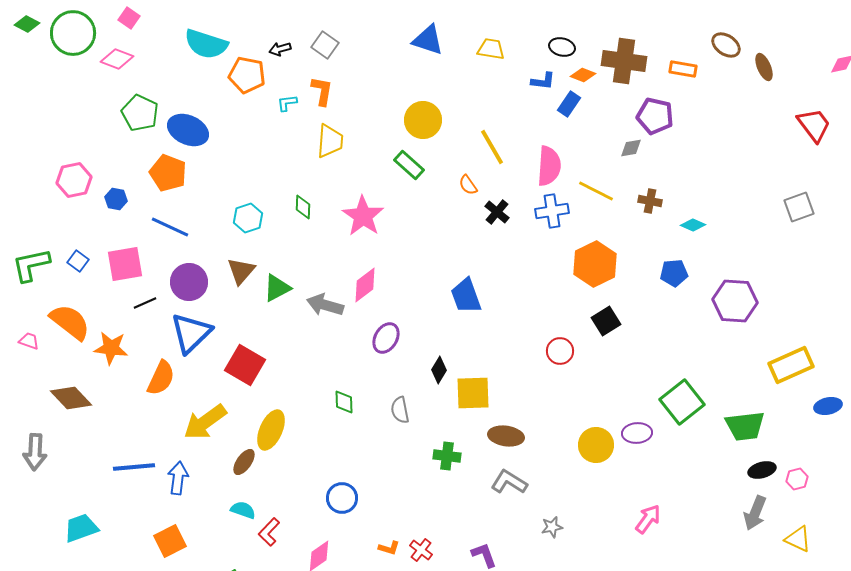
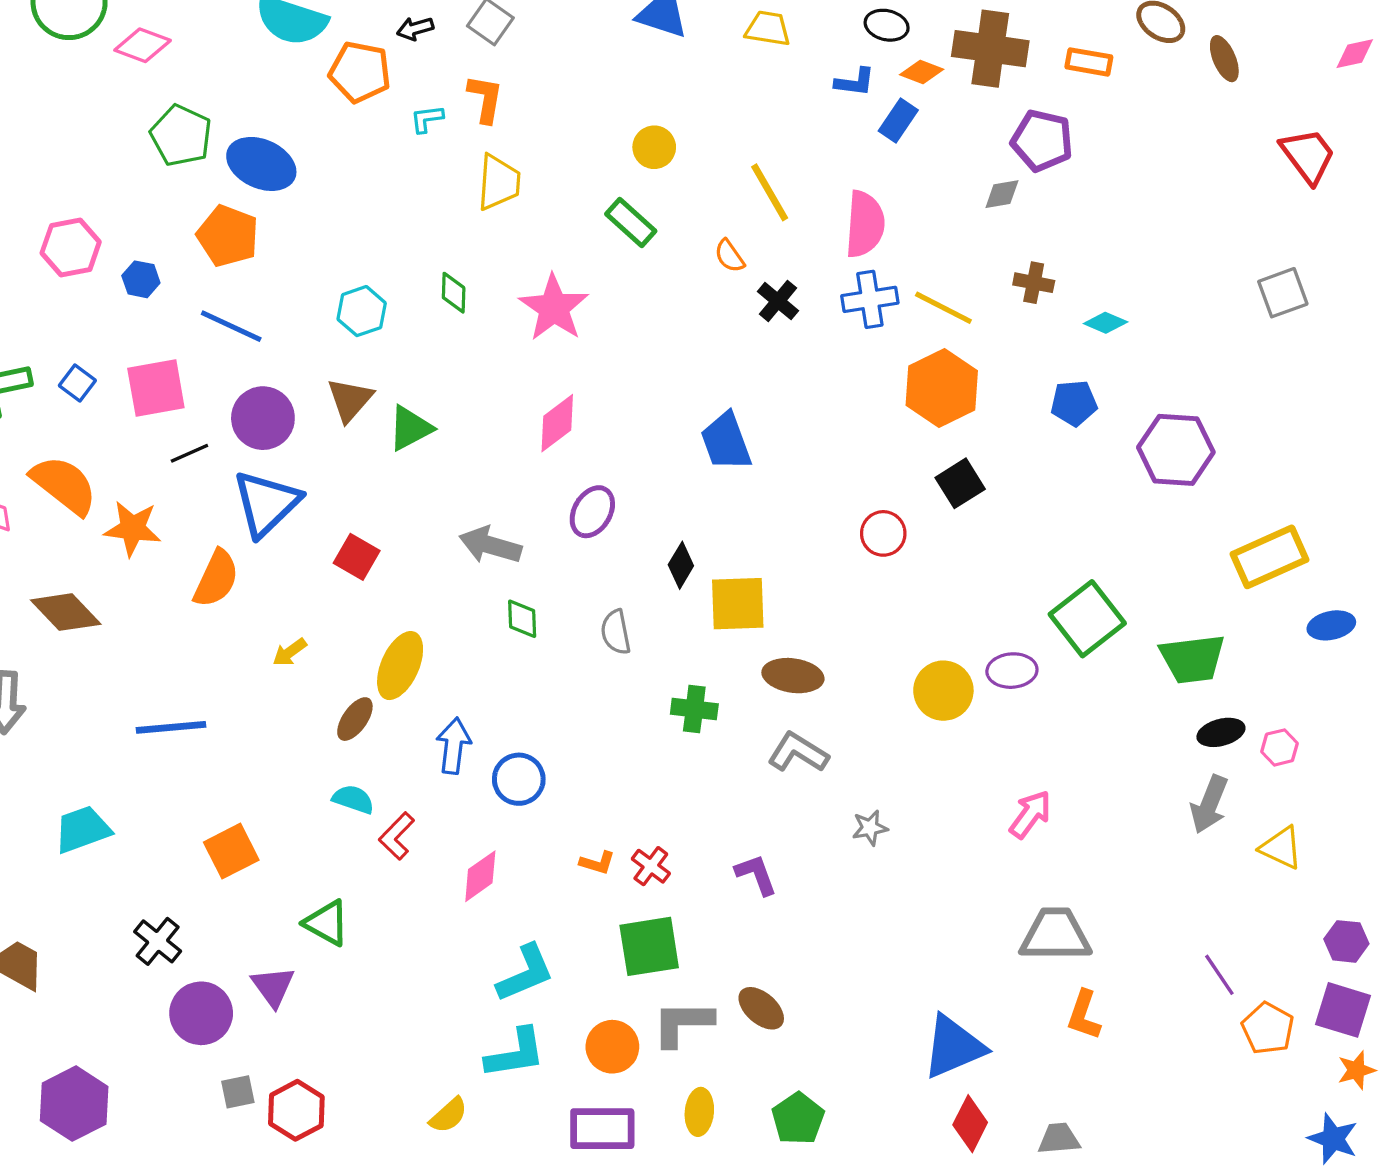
yellow circle: (423, 120) -> (654, 147), size x0.7
yellow line: (596, 191) -> (943, 308), moved
gray arrow: (325, 305) -> (490, 545), moved
red square: (245, 365) -> (357, 557), size x0.7
yellow arrow: (205, 422) -> (290, 652), size x0.5
blue arrow: (178, 478) -> (454, 746), moved

